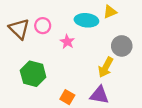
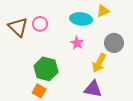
pink star: (67, 42) -> (77, 43), moved
green hexagon: (33, 74) -> (46, 69), moved
orange square: (67, 97) -> (39, 91), moved

